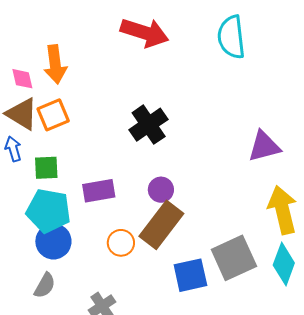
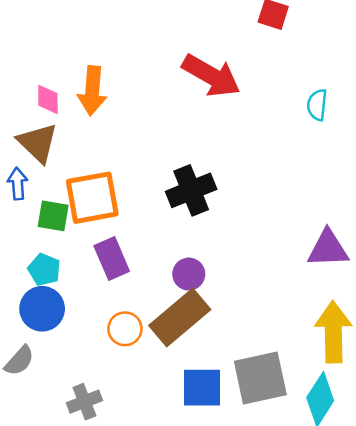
cyan semicircle: (231, 37) -> (317, 105), size x0.6
orange square: (53, 115) -> (92, 198), moved, size x1.4
purple rectangle: (99, 191) -> (112, 258), turned 64
cyan pentagon: (48, 211) -> (44, 270), size x0.6

